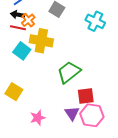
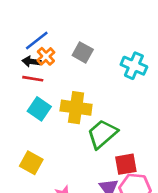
orange cross: (28, 20) -> (46, 56), moved
yellow cross: (41, 41) -> (76, 108), moved

